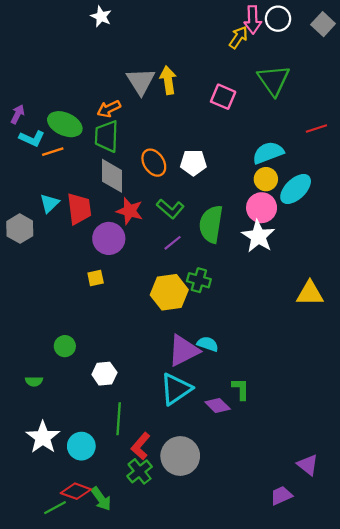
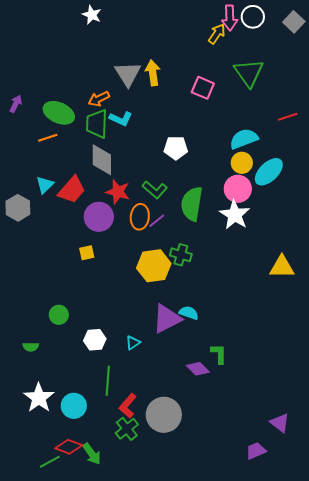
cyan L-shape: (32, 138) -> (121, 119), moved
orange ellipse: (154, 163) -> (140, 217), moved, turned 40
red trapezoid: (79, 209) -> (72, 190), turned 48
cyan triangle: (176, 389) -> (133, 343), moved, size x0.5

